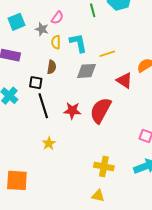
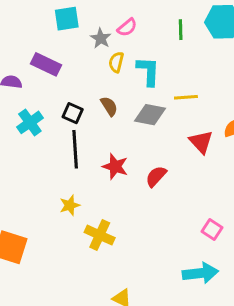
brown semicircle: (52, 67) -> (109, 106), moved, turned -56
red semicircle: (101, 110) -> (156, 176), size x0.6
yellow cross: (104, 166) -> (100, 235), moved

